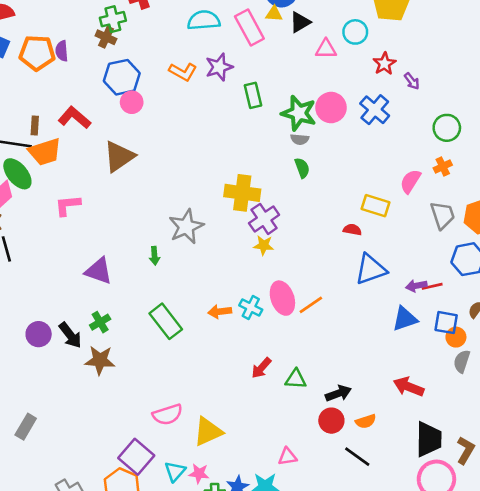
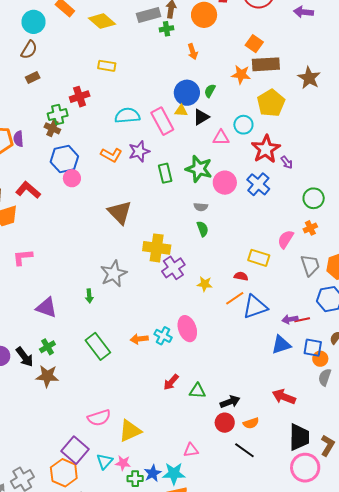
red star: (384, 64) -> (266, 149), size x1.6
green star: (299, 113) -> (199, 169), moved
brown triangle: (119, 156) -> (120, 212), moved, turned -40
yellow star: (264, 245) -> (205, 284), moved
orange line: (311, 305) -> (235, 298), moved

